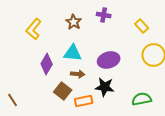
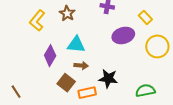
brown star: (74, 22) -> (67, 13), moved
purple ellipse: (109, 60) -> (123, 35), moved

